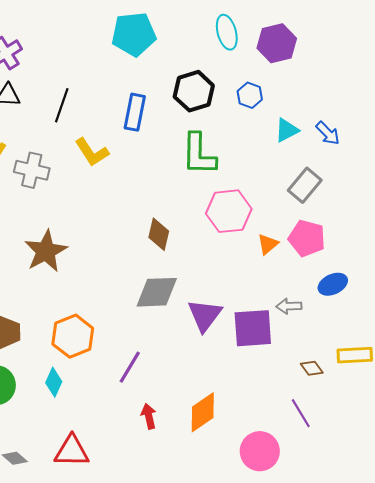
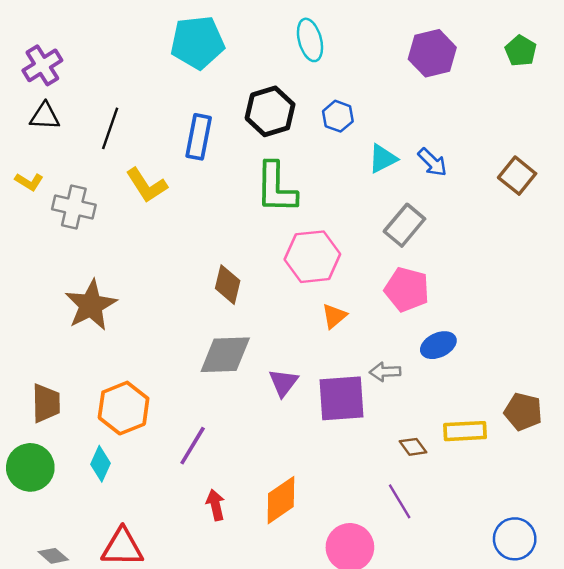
purple hexagon: (277, 43) -> (432, 53), moved
orange triangle: (268, 244) -> (334, 316), moved
purple triangle: (205, 315) -> (283, 383), size x0.7

